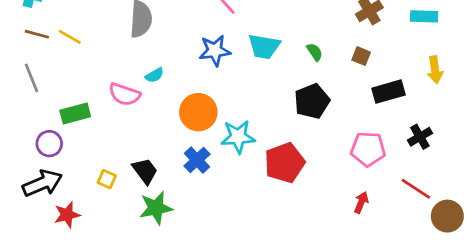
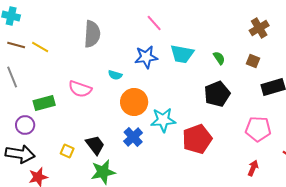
cyan semicircle: (155, 75) -> (115, 75), moved, turned 48
black arrow: (42, 183) -> (20, 154), turned 32

